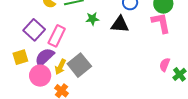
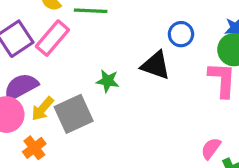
green star: (92, 19) -> (108, 81), moved
pink rectangle: (57, 36) -> (52, 38), moved

